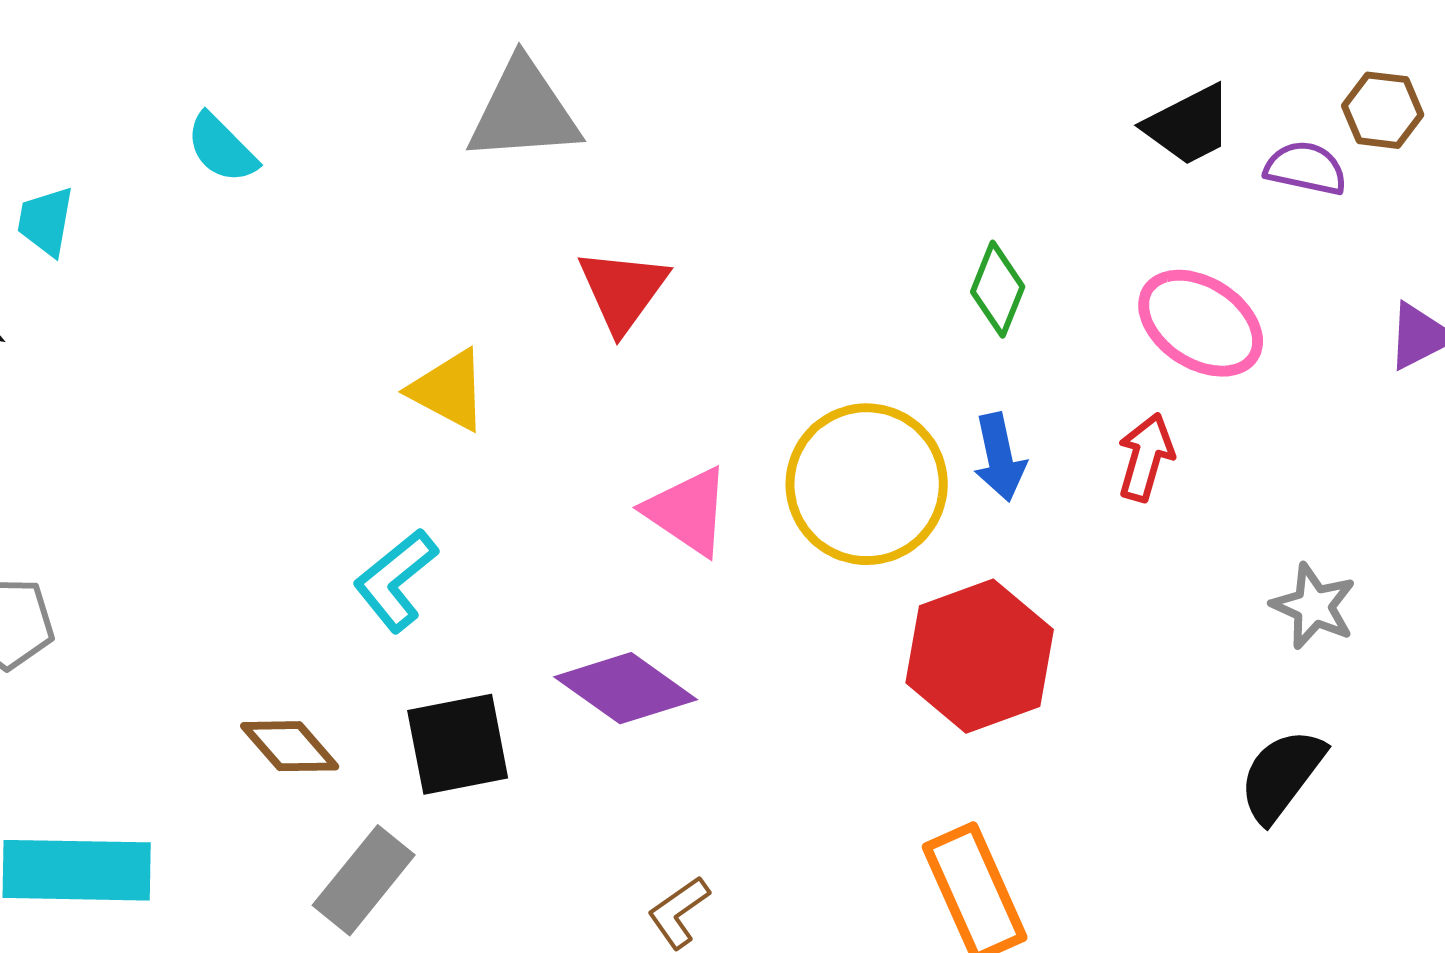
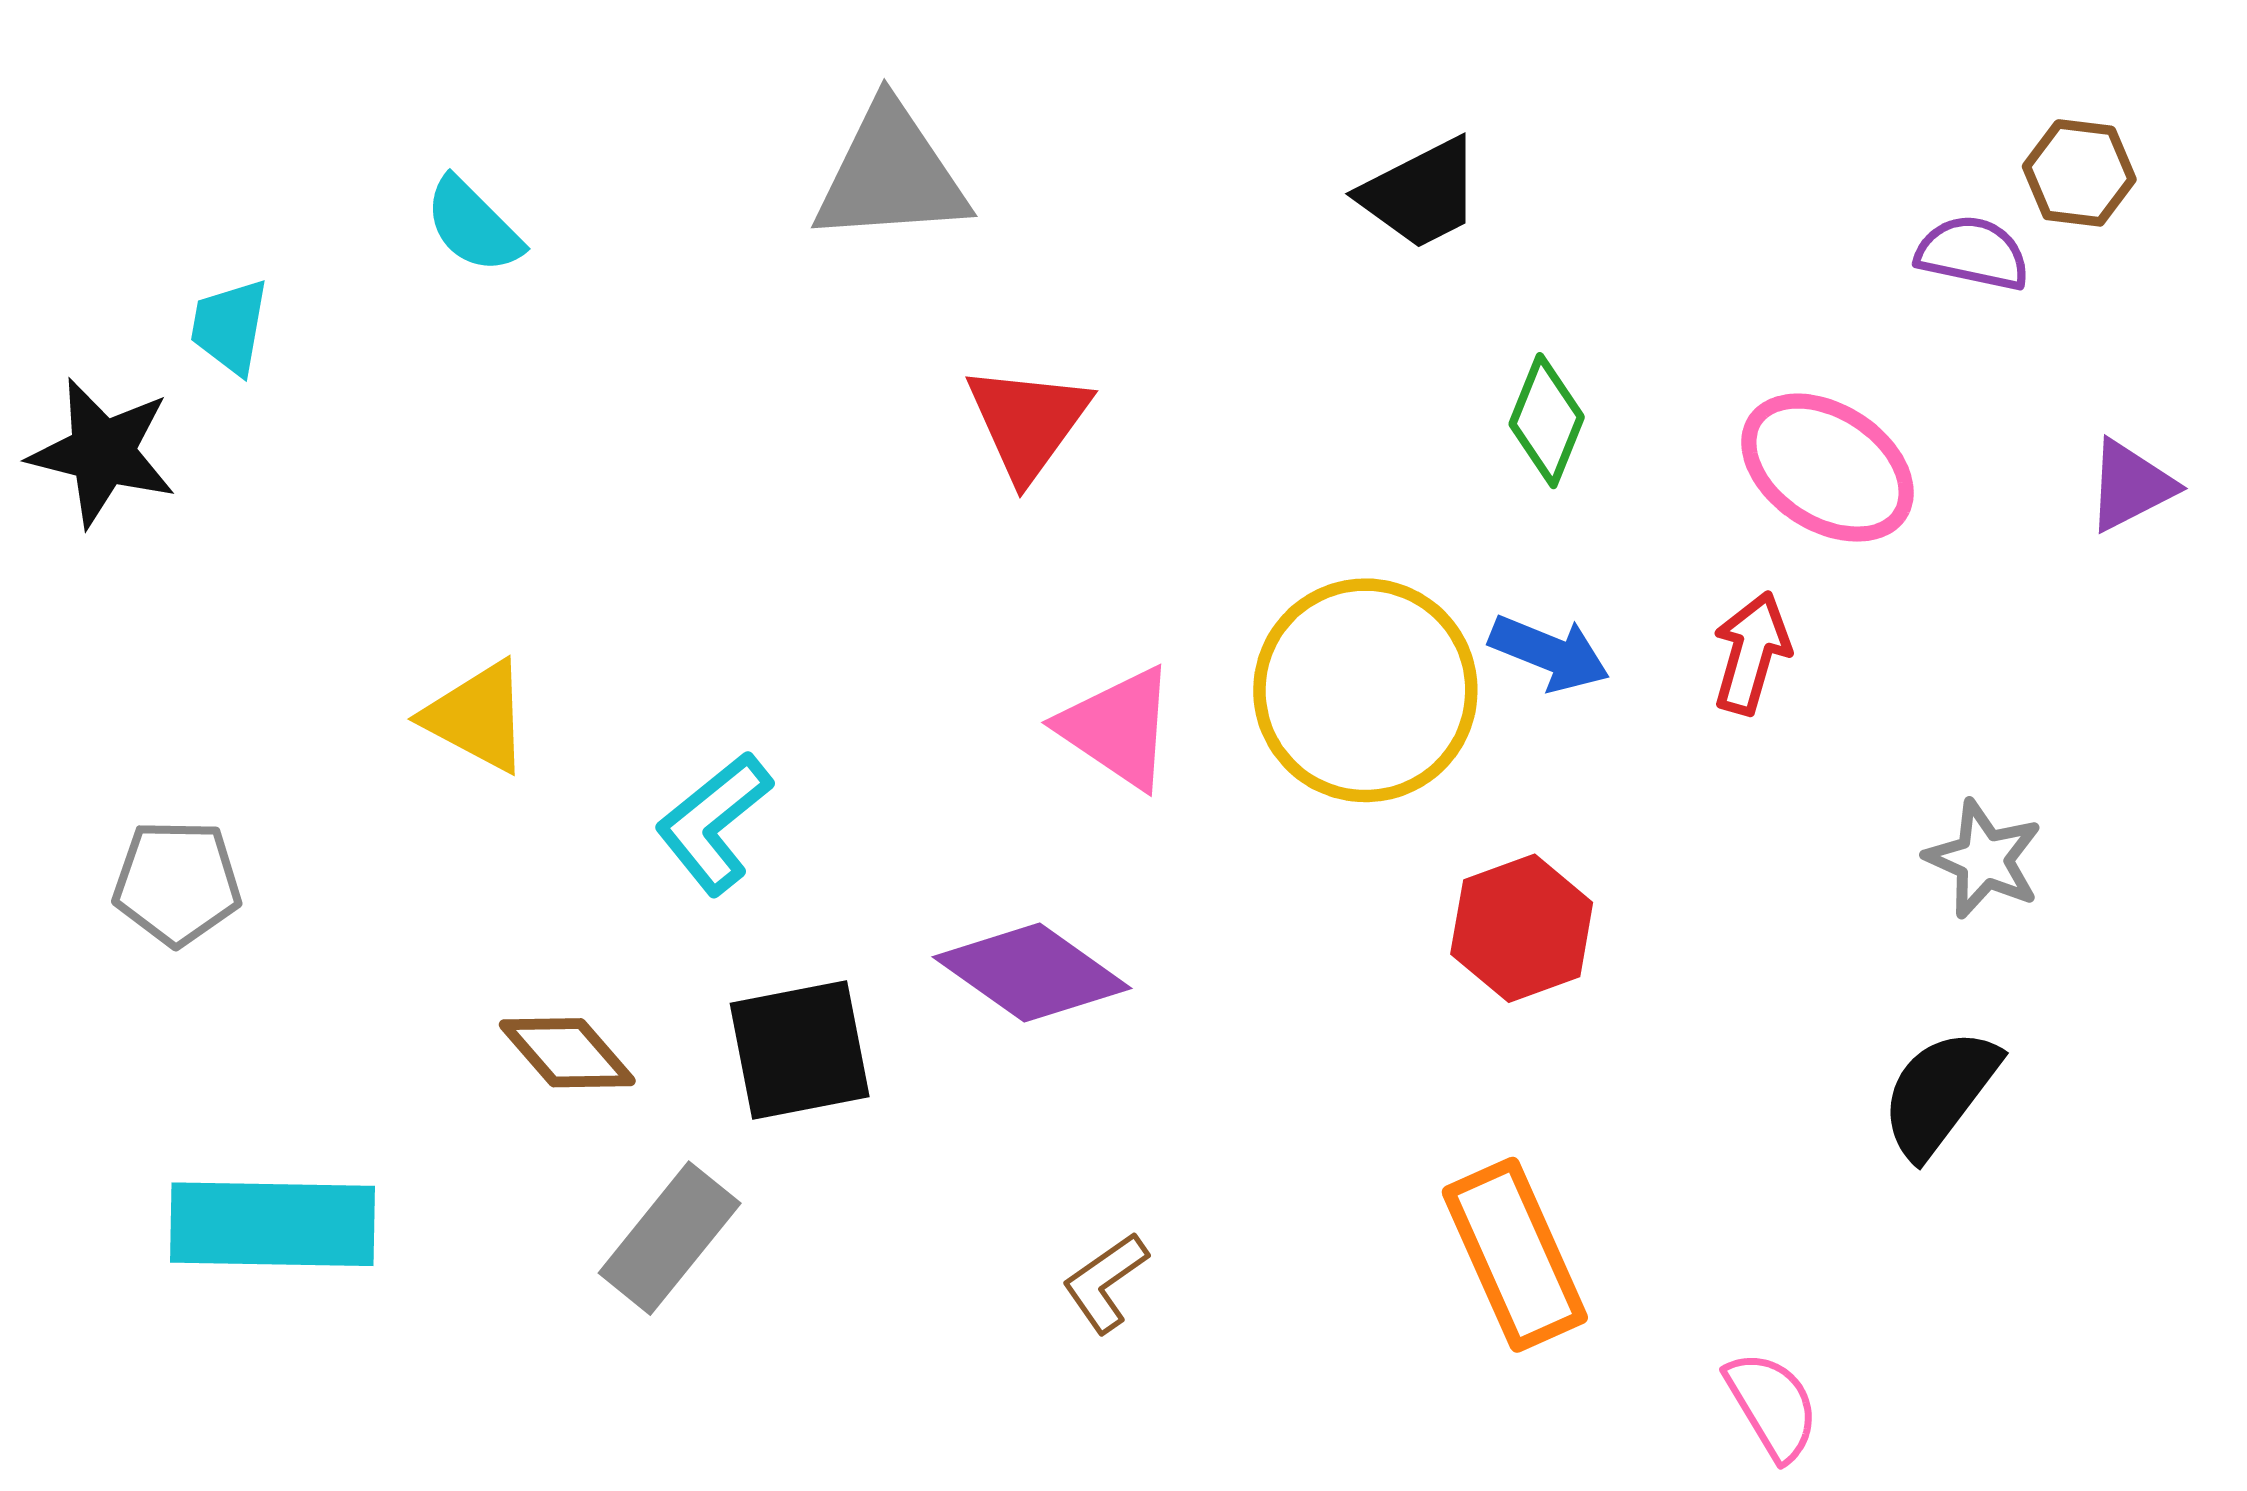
black trapezoid: (1189, 125) -> (1421, 194), moved
yellow triangle: (449, 390) -> (477, 717), moved
blue arrow: (1000, 457) -> (1549, 653), turned -56
red hexagon: (980, 656) -> (1522, 928), size x0.7

